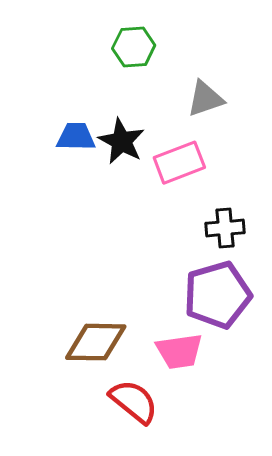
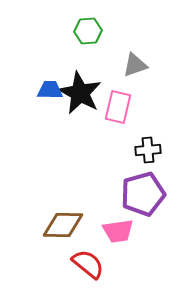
black star: (122, 141) -> (80, 93), size x1.4
pink rectangle: (179, 163) -> (118, 107), turned -56

